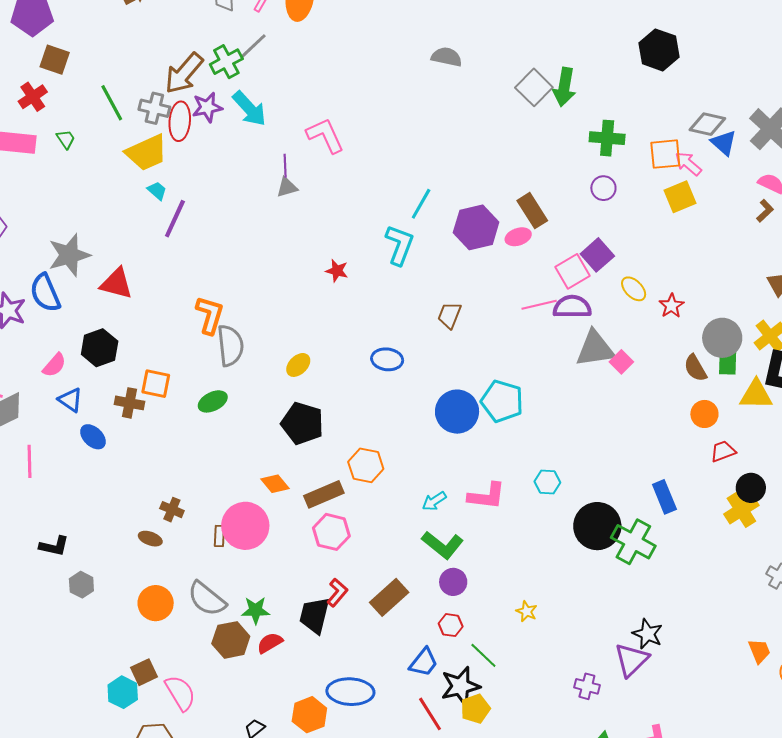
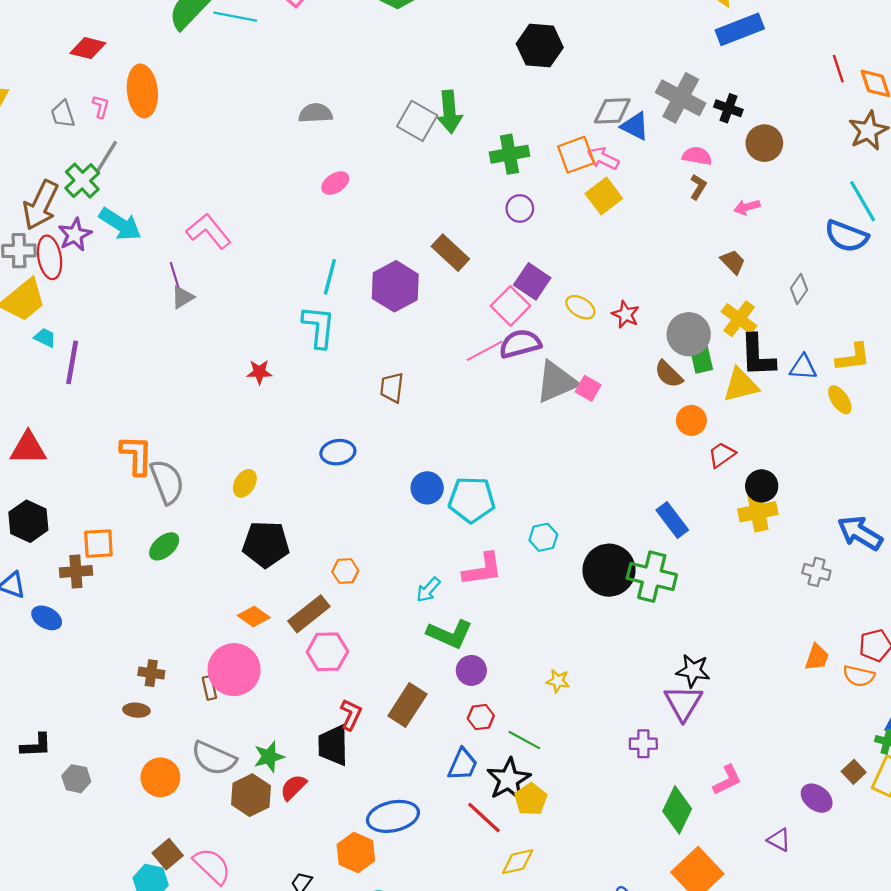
pink ellipse: (518, 237) -> (335, 183), moved
cyan pentagon: (502, 401) -> (472, 500), moved
blue circle: (457, 412) -> (427, 488), size x0.7
orange hexagon: (366, 465) -> (345, 571), size x0.7
yellow cross: (741, 510) -> (758, 512), turned 36
orange trapezoid: (759, 651) -> (817, 657), turned 56

